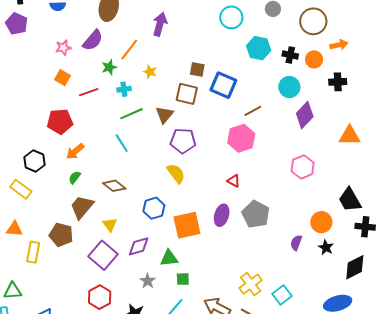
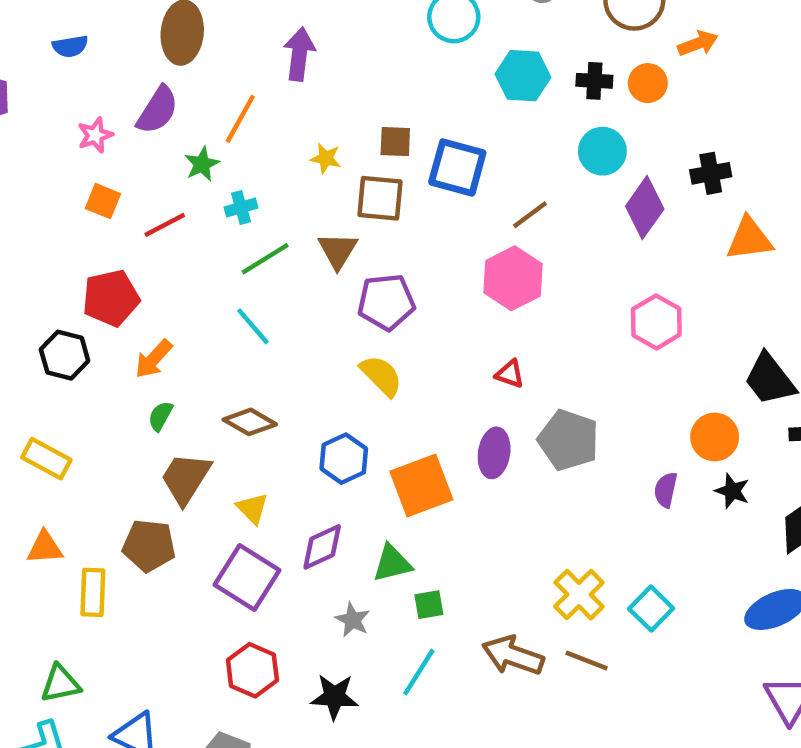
yellow star: (150, 72) -> (326, 158), moved
black cross: (338, 82) -> (711, 173), moved
black hexagon: (35, 161) -> (65, 355), moved

